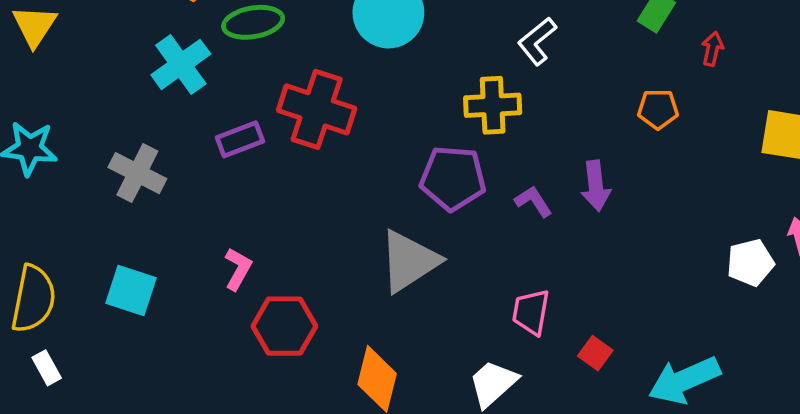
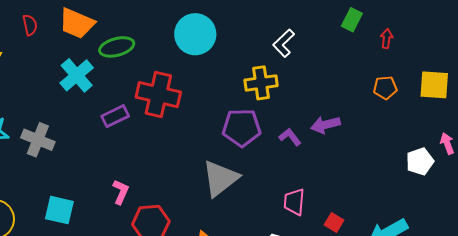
orange pentagon: (658, 109) -> (385, 88), moved
gray cross: (137, 173) -> (38, 140), moved
purple arrow: (596, 186) -> (326, 125), turned 88

